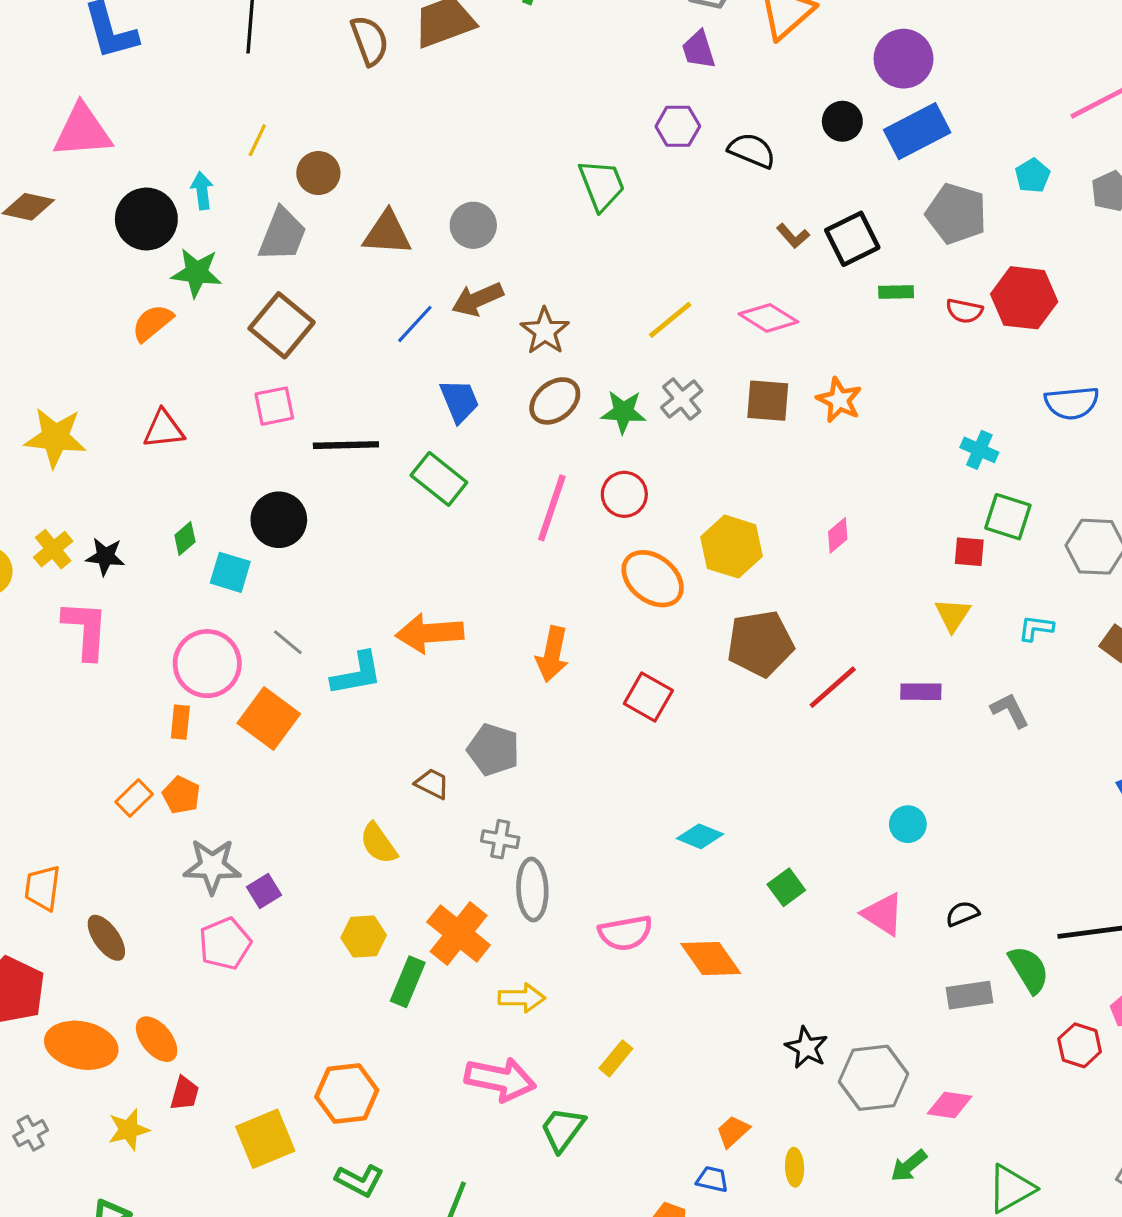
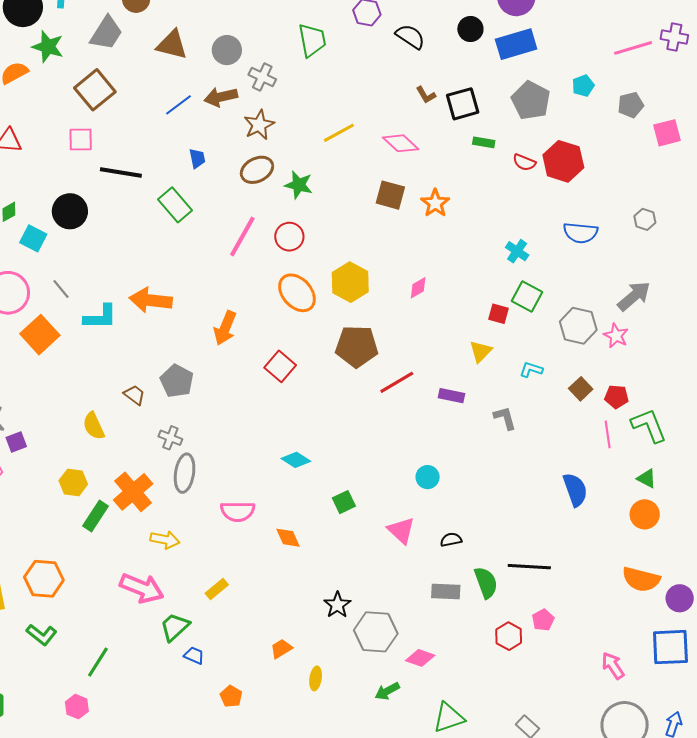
gray cross: (682, 399) -> (262, 77), moved, turned -36
blue trapezoid: (459, 401) -> (197, 158), size x0.7
orange diamond: (711, 959) -> (288, 538), size x0.7
blue trapezoid: (712, 1179) -> (194, 655), moved

